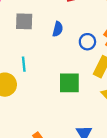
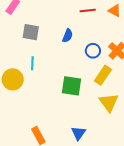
gray square: (24, 21) -> (31, 32), moved

